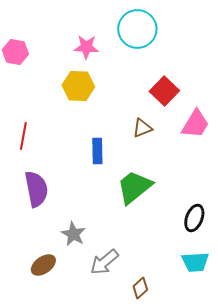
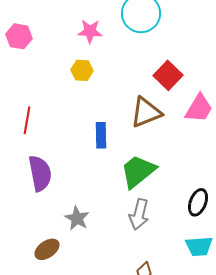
yellow hexagon: (78, 86) -> (82, 70), size x0.7
brown triangle: (142, 128) -> (146, 112), size x1.6
gray arrow: (104, 262) -> (139, 214), moved, turned -36

